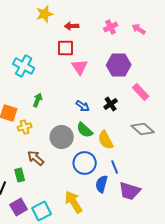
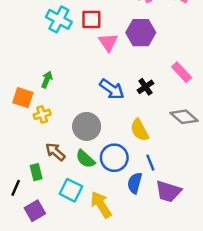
purple hexagon: (119, 65) -> (141, 33), moved
cyan cross: (24, 66) -> (59, 19), moved
green arrow: (38, 100) -> (47, 80), moved
blue arrow: (83, 106) -> (112, 89), size x1.5
green semicircle: (85, 130) -> (85, 159), moved
cyan square: (42, 211) -> (71, 190), moved, turned -36

